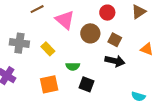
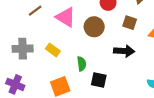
brown square: (115, 40) -> (130, 23), moved
green semicircle: (73, 66) -> (82, 64), turned -88

